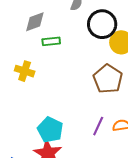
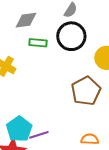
black circle: (102, 24) -> (71, 36), moved
purple line: (98, 126) -> (39, 135), moved, turned 36

